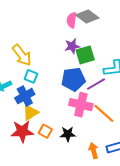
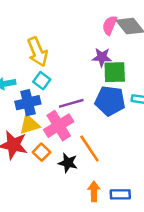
blue pentagon: (73, 79) -> (110, 101), moved
purple line: (96, 84) -> (71, 103), moved
pink cross: (81, 105) -> (59, 126), moved, turned 30
orange line: (104, 113) -> (89, 148), moved

